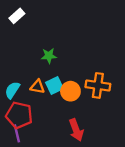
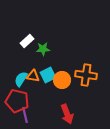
white rectangle: (17, 16) -> (27, 41), moved
cyan semicircle: (12, 90) -> (21, 79), moved
purple line: (17, 133) -> (25, 115), moved

